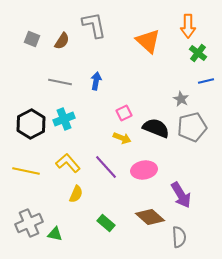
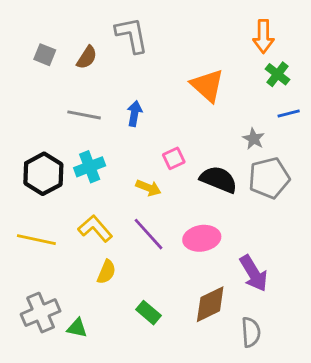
orange triangle: (148, 41) -> (207, 85), moved
yellow arrow: (122, 138) -> (148, 188), moved
brown diamond: (150, 217) -> (210, 304), turned -68

